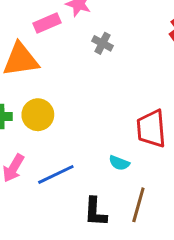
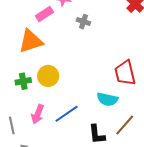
cyan semicircle: (119, 163) -> (107, 99), size x1.5
brown line: (138, 205) -> (125, 125), turned 35

